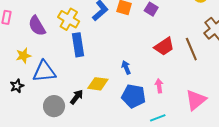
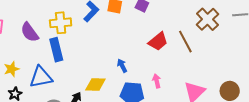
yellow cross: (69, 19) -> (61, 23), turned -30
blue rectangle: (78, 45) -> (56, 50), moved
yellow star: (23, 56) -> (12, 69), moved

